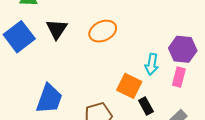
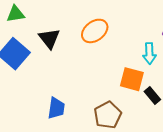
blue trapezoid: (49, 99) -> (56, 108), size x0.7

